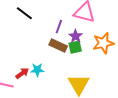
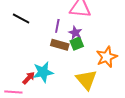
orange star: (103, 43) -> (107, 57), moved
cyan star: (37, 70) -> (43, 72), size x1.5

